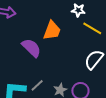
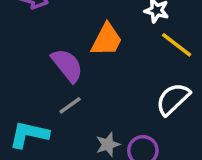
gray line: (37, 85) -> (70, 105), moved

